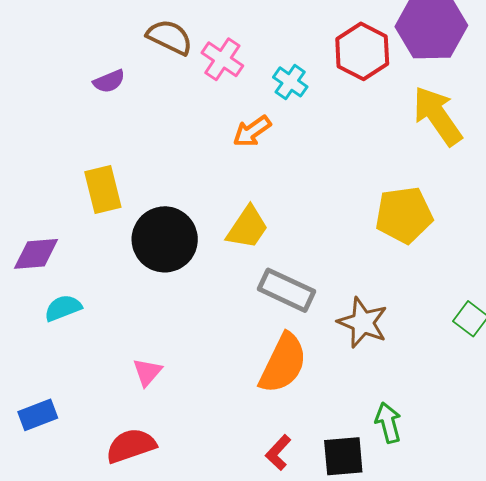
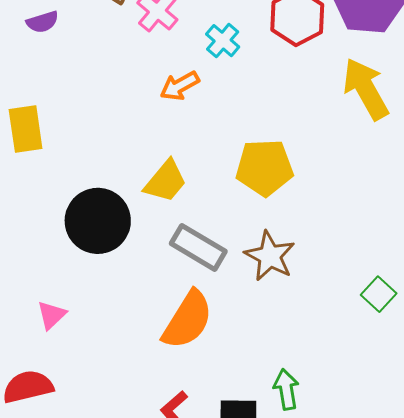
yellow pentagon: (404, 215) -> (265, 168), moved
black circle: (165, 239) -> (98, 221), moved
brown star: (363, 323) -> (270, 256), moved

